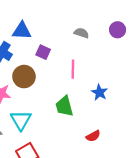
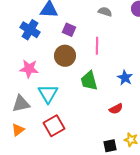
brown circle: (24, 77) -> (65, 56), moved
blue star: (99, 92) -> (125, 78), moved

